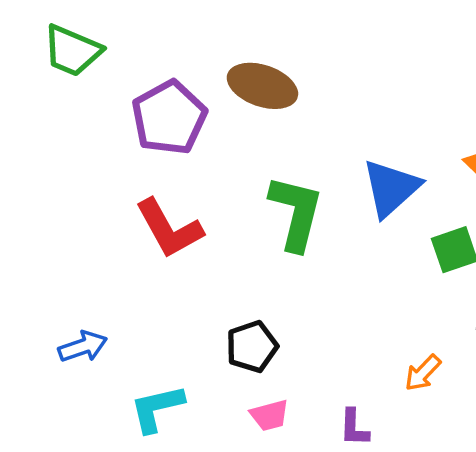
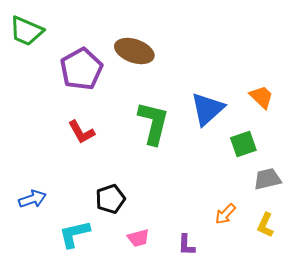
red L-shape: (169, 229) -> (81, 132), size x0.7
black pentagon: (252, 347) -> (110, 199), moved

